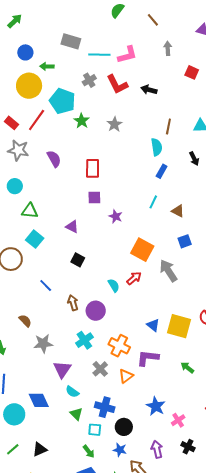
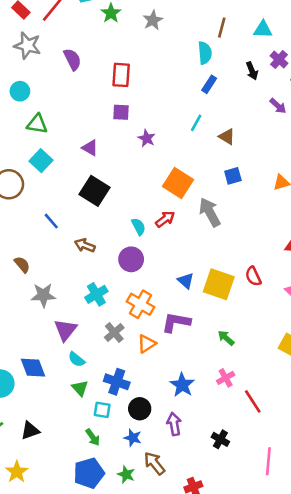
black square: (78, 260) -> (95, 191), size x1.6
brown arrow: (73, 303) -> (85, 245), turned -56
purple circle: (96, 311) -> (131, 259), moved
pink cross: (178, 420) -> (226, 378), moved
purple arrow: (157, 449) -> (174, 424), moved

